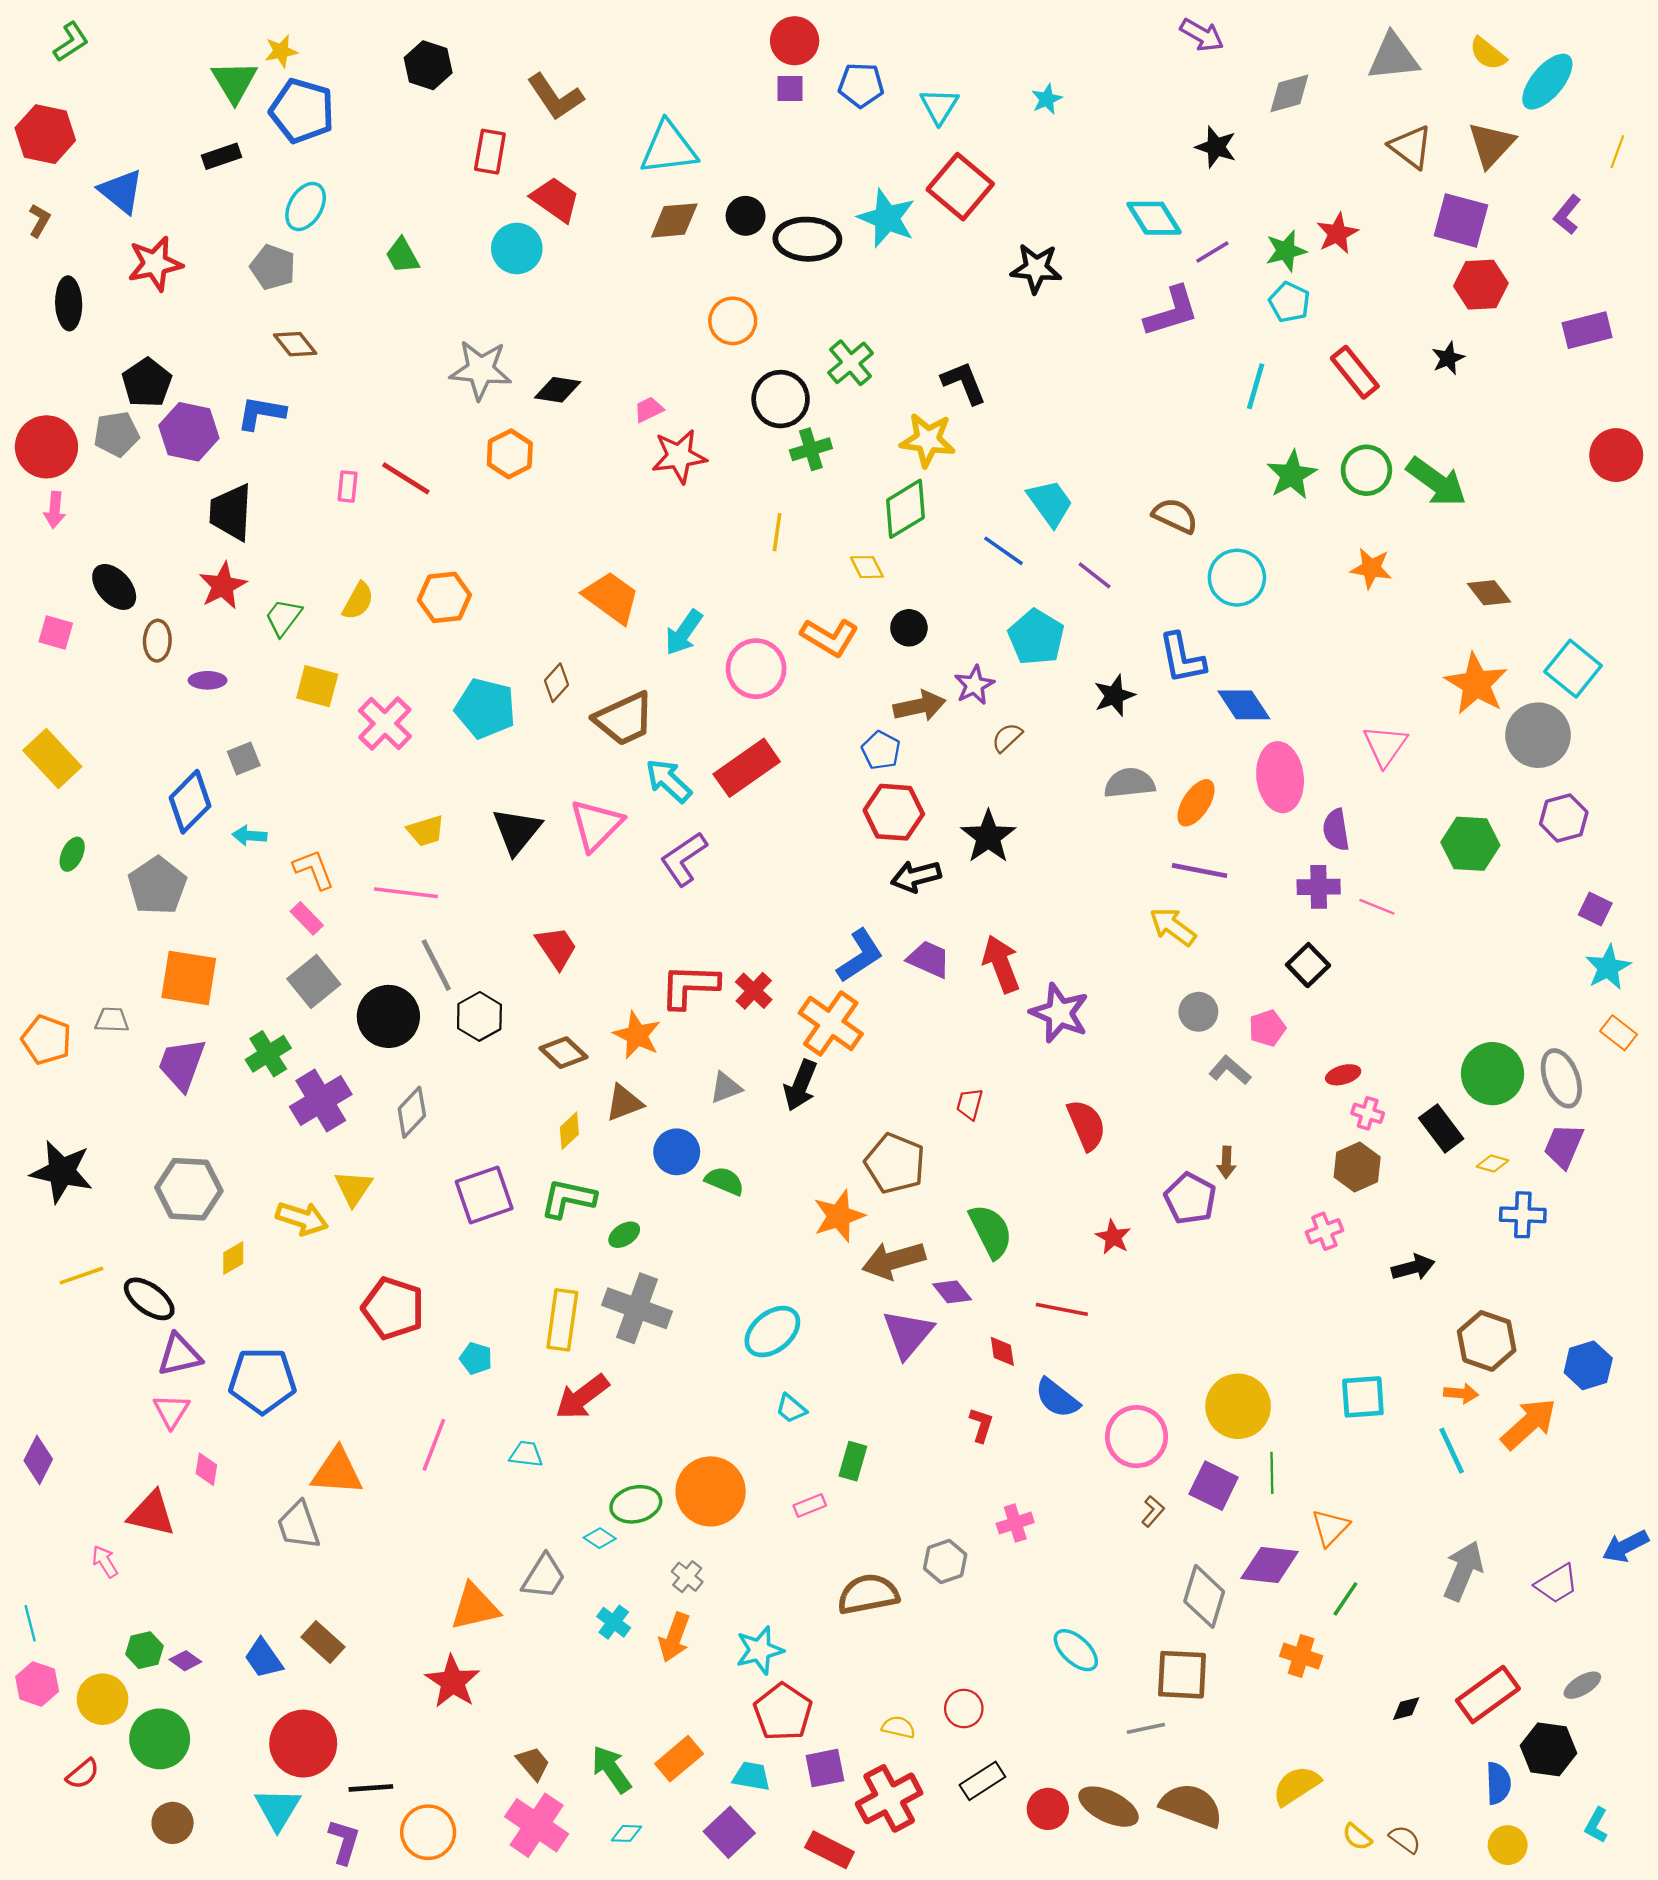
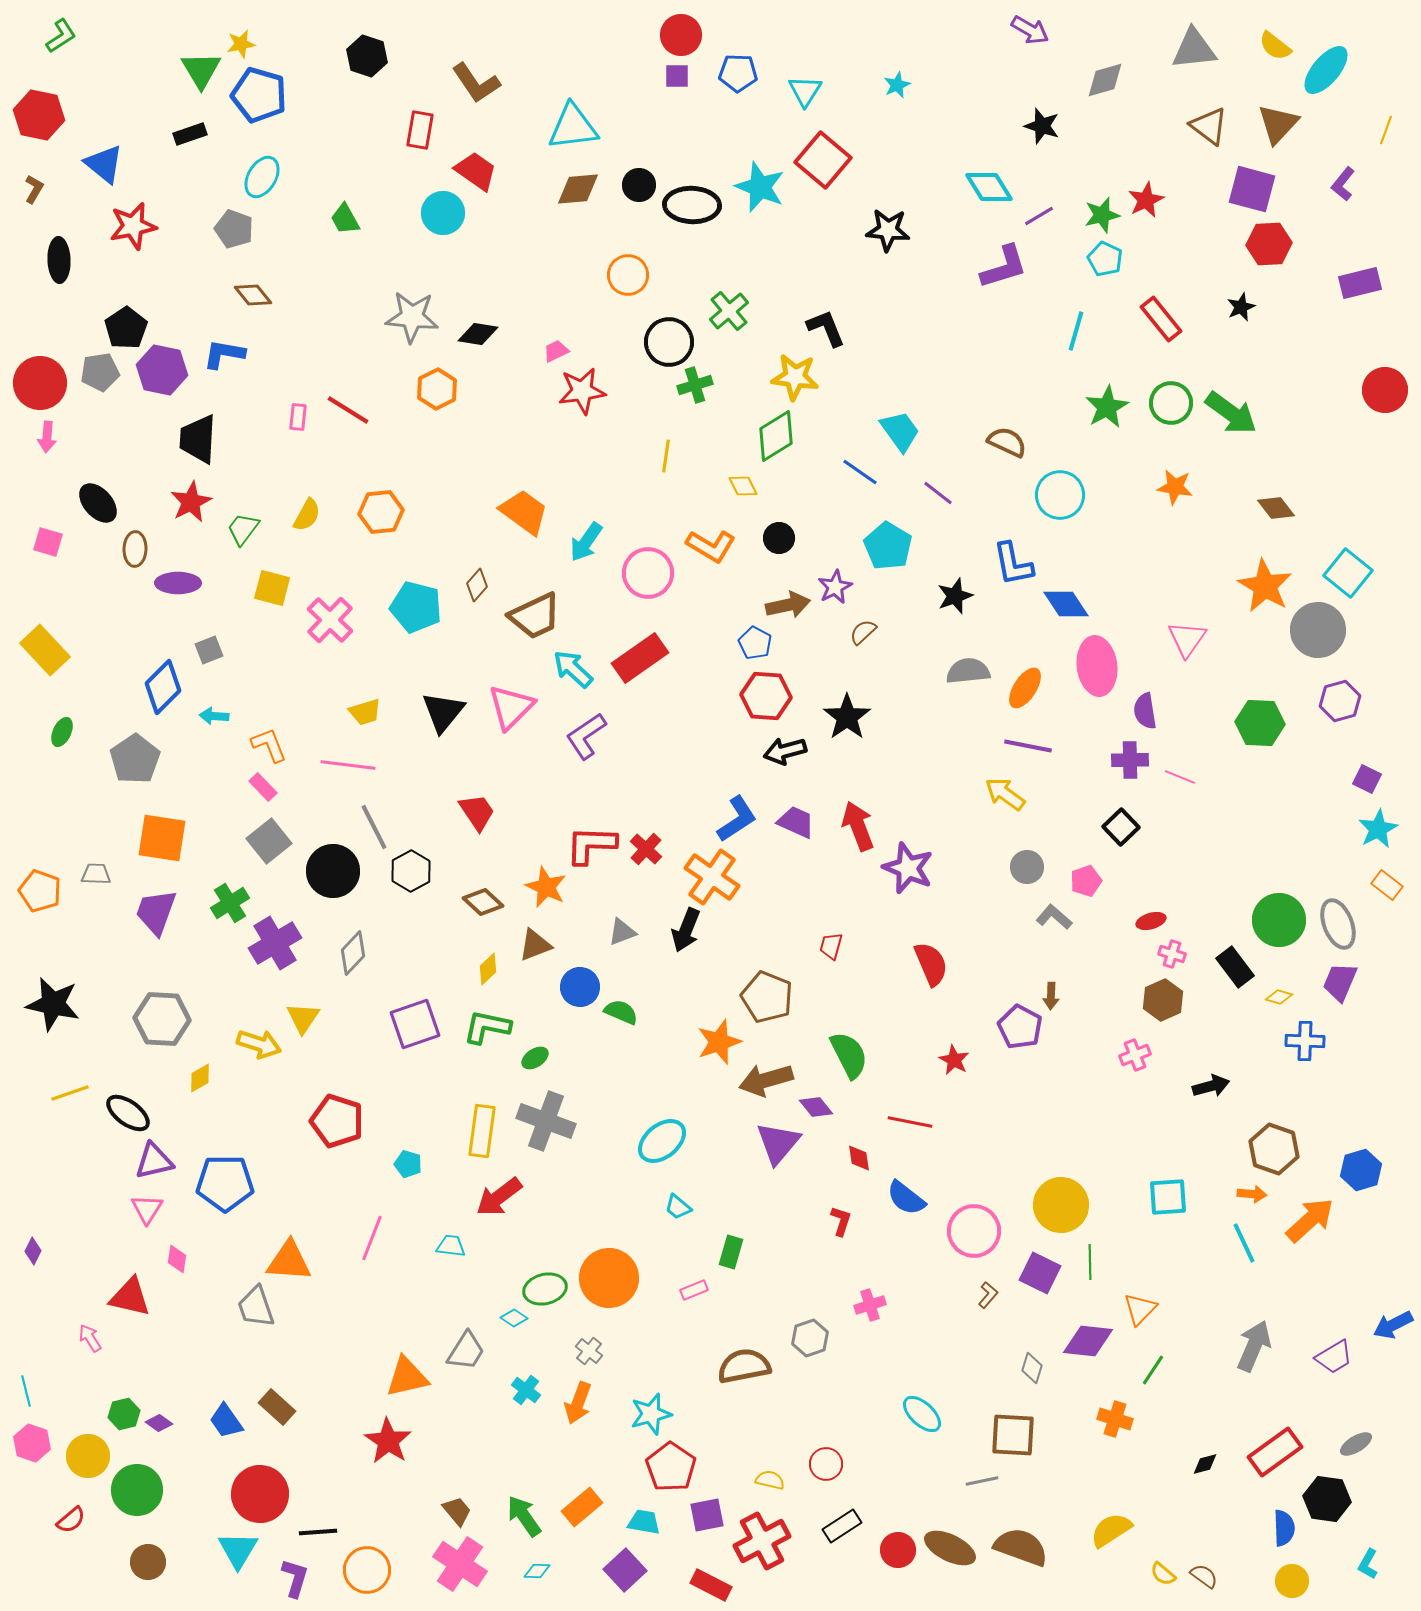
purple ellipse: (208, 680) -> (178, 583), size x1.4
purple diamond: (38, 1460) -> (33, 1251), size x0.7
gray diamond: (1204, 1596) -> (1032, 1368), size x0.6

